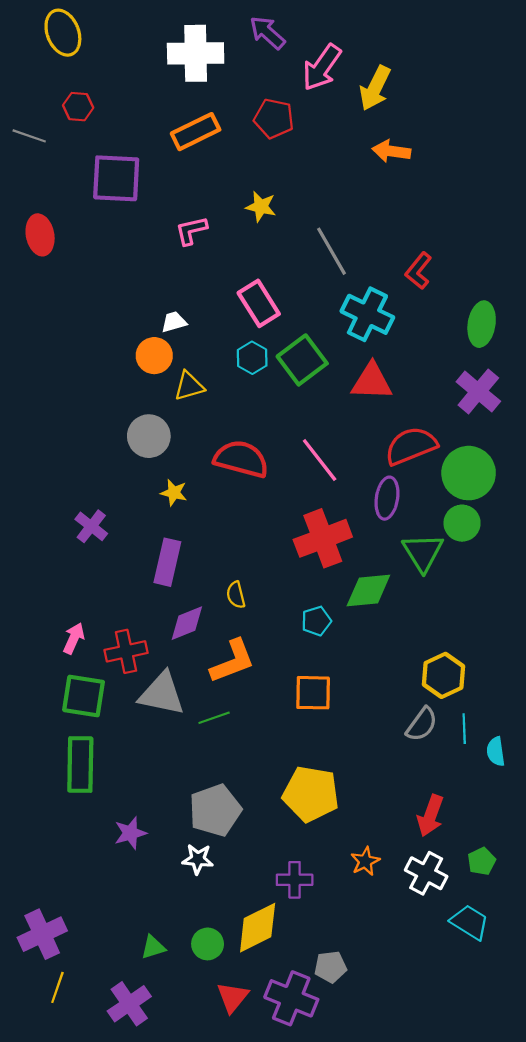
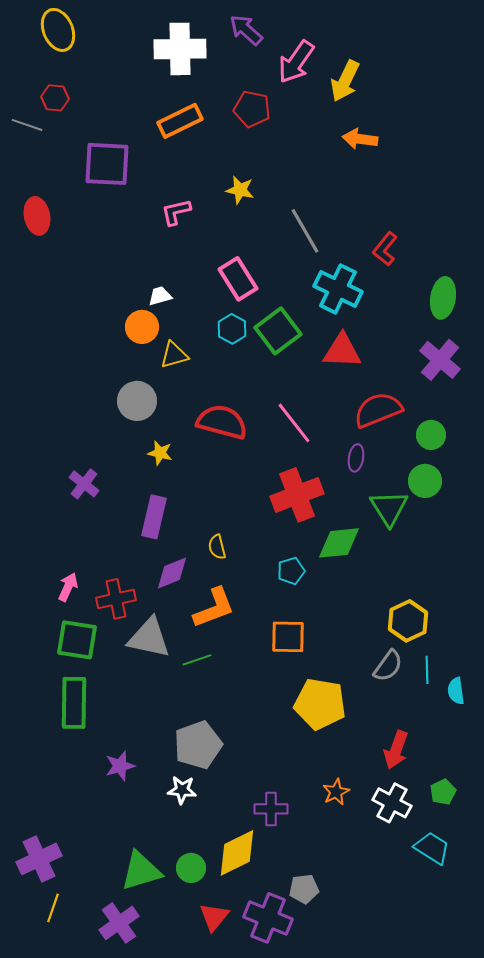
red hexagon: (78, 107) -> (55, 98), moved
green circle: (469, 473) -> (431, 435), size x0.6
purple ellipse: (387, 498) -> (356, 458), size x0.7
yellow pentagon: (311, 794) -> (320, 704), moved
green triangle: (153, 947) -> (141, 871), size x1.8

